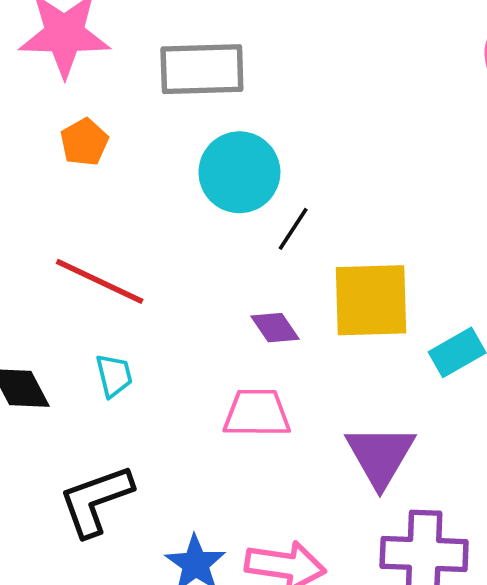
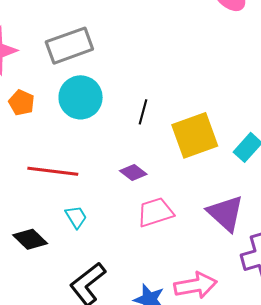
cyan circle: (239, 172) -> (81, 97), moved
purple diamond: (275, 328) -> (133, 172), moved

